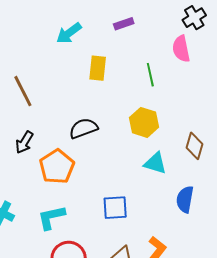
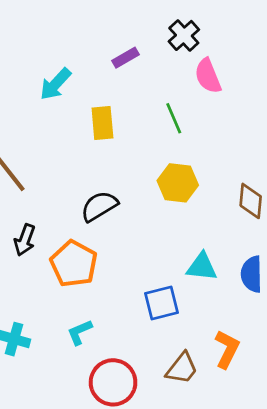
black cross: (194, 18) -> (184, 35), moved
cyan triangle: (155, 163) -> (202, 267), moved
cyan L-shape: (51, 217) -> (80, 332), size x0.7

